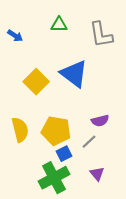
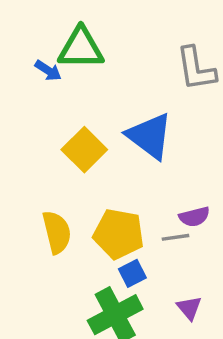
green triangle: (59, 25) -> (81, 48), moved, size x1.6
gray line: (89, 142) -> (175, 237), moved, turned 35

